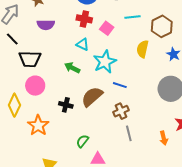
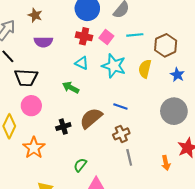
pink square: (107, 28) -> (106, 37), moved
cyan star: (105, 62) -> (114, 66), moved, turned -30
black cross: (66, 105) -> (63, 127), turned -32

